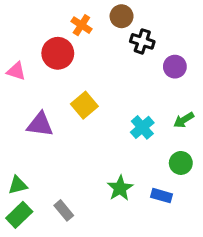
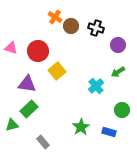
brown circle: (122, 16) -> (71, 26), moved
red circle: (58, 53) -> (38, 51), moved
green arrow: (184, 120) -> (118, 72), moved
green rectangle: (19, 215) -> (29, 109), moved

